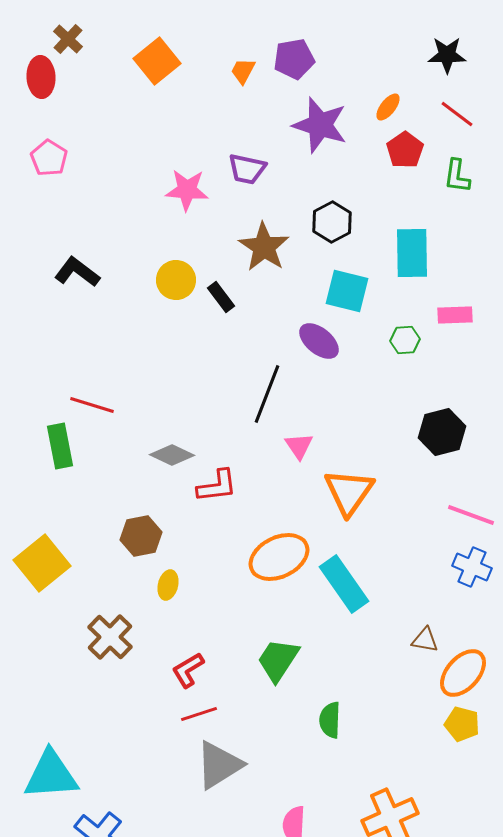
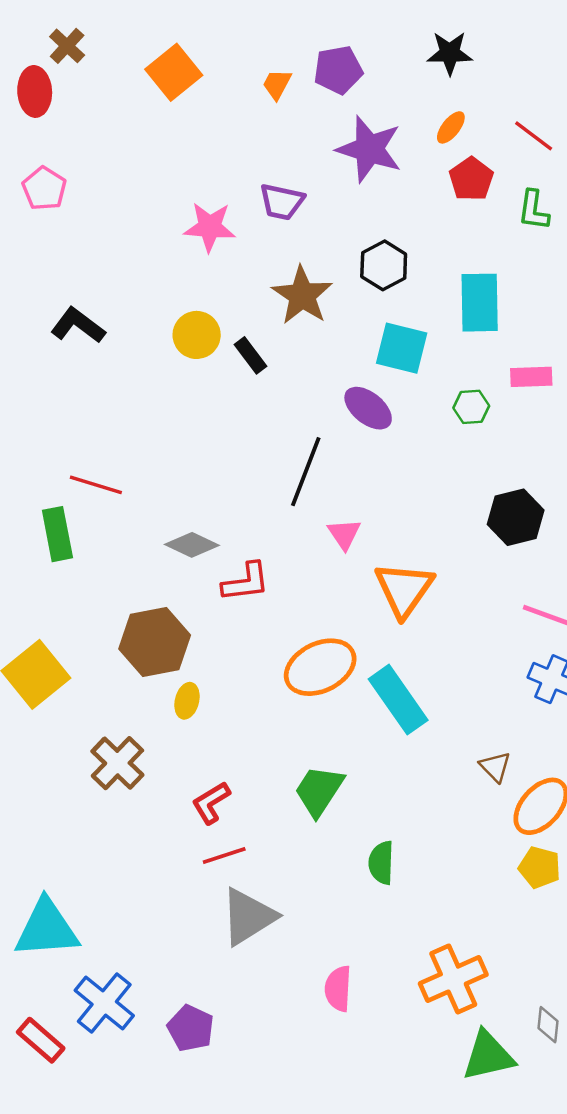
black star: (447, 55) -> (450, 53), moved
brown hexagon: (141, 536) -> (155, 642), size x1.4
brown triangle: (425, 640) -> (495, 767), turned 36

